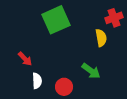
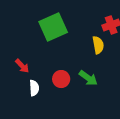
red circle: (64, 87) -> (61, 79), moved

